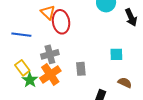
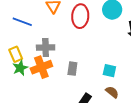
red ellipse: (61, 22) -> (80, 16), moved
cyan square: (116, 54) -> (109, 71), moved

